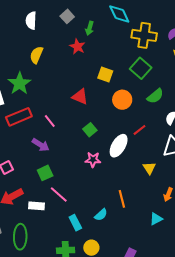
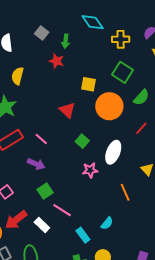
yellow cross: (144, 35) -> (121, 39), size x0.7
red triangle: (80, 97) -> (67, 110), turned 30
orange circle: (122, 100) -> (109, 106), size x1.4
red line: (139, 130) -> (141, 128), moved
orange line: (122, 199) -> (125, 192), moved
white rectangle: (37, 206) -> (42, 225), turned 49

